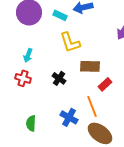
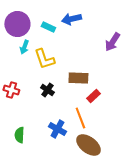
yellow L-shape: (70, 42) -> (44, 59), moved
cyan arrow: (28, 55) -> (24, 47), moved

